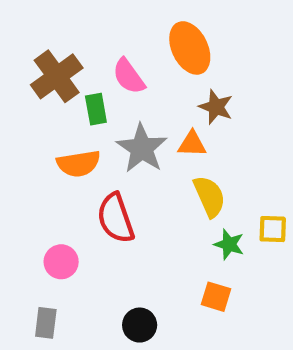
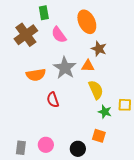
green rectangle: (96, 109) -> (44, 13), moved
red semicircle: (116, 218) -> (53, 100), size x0.7
pink circle: (61, 262) -> (46, 145), moved
black circle: (140, 325) -> (78, 149), moved

